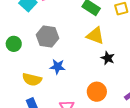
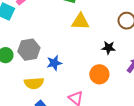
gray hexagon: (47, 36) -> (29, 50), moved
black star: (108, 58) -> (109, 48), moved

